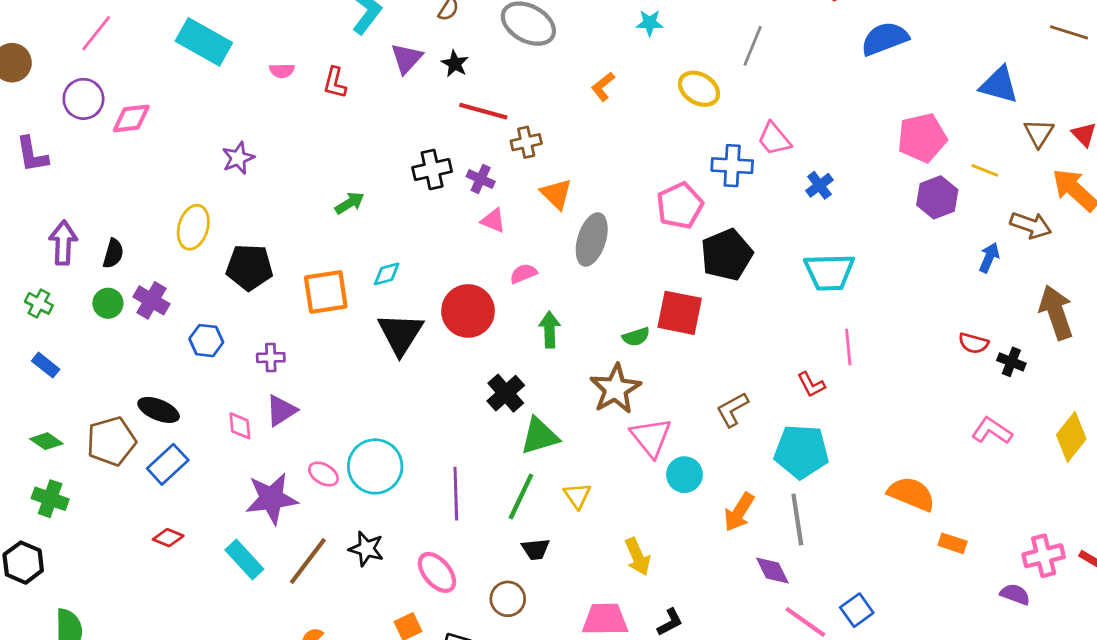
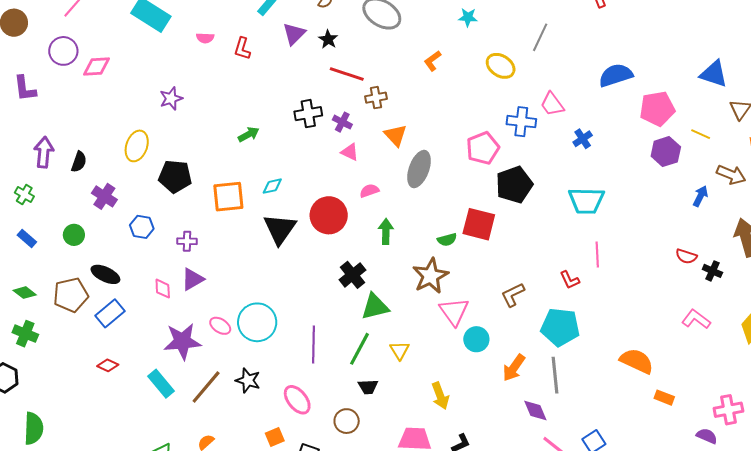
blue semicircle: (885, 39) -> (616, 75), moved
green circle: (108, 303) -> (74, 235), moved

